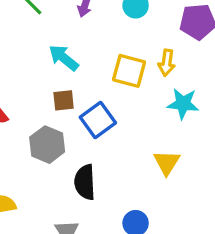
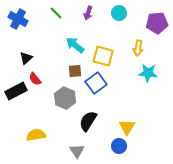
yellow square: (129, 71) -> (103, 56), moved
yellow triangle: (167, 163) -> (127, 127), moved
black semicircle: (85, 182) -> (88, 121), turned 35

